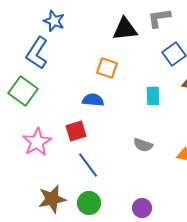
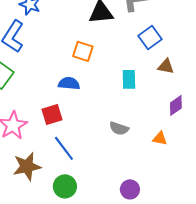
brown star: (52, 199) -> (27, 166), moved
purple circle: (142, 208) -> (130, 189), moved

